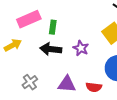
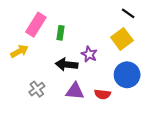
pink rectangle: (29, 19) -> (36, 25), turned -35
black arrow: (51, 49) -> (67, 65), moved

